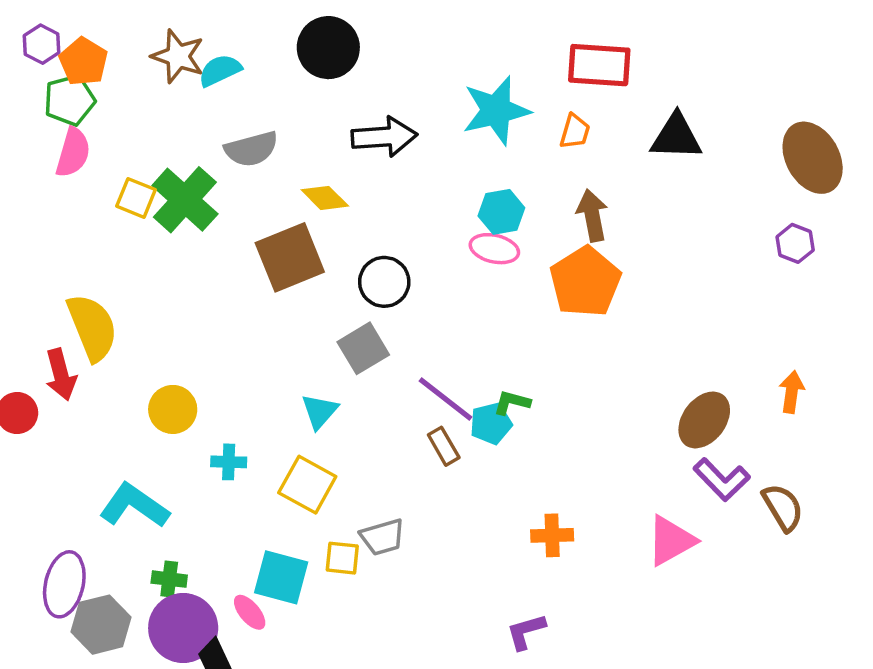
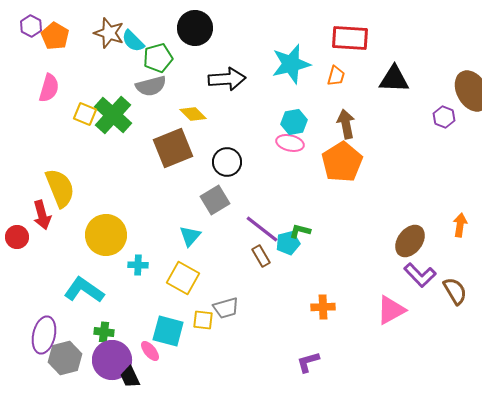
cyan semicircle: (220, 70) -> (133, 41), turned -110
green pentagon: (70, 100) -> (158, 58), moved
purple hexagon: (795, 243) -> (444, 117), moved
yellow circle: (173, 409) -> (106, 235), size x1.5

